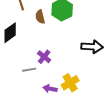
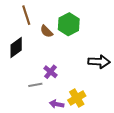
brown semicircle: (40, 17) -> (46, 31), turned -32

